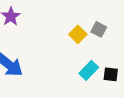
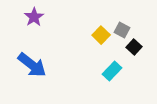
black square: (111, 74) -> (134, 47), moved, turned 35

